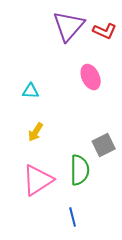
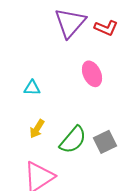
green semicircle: (80, 170) -> (73, 140), moved, turned 40

